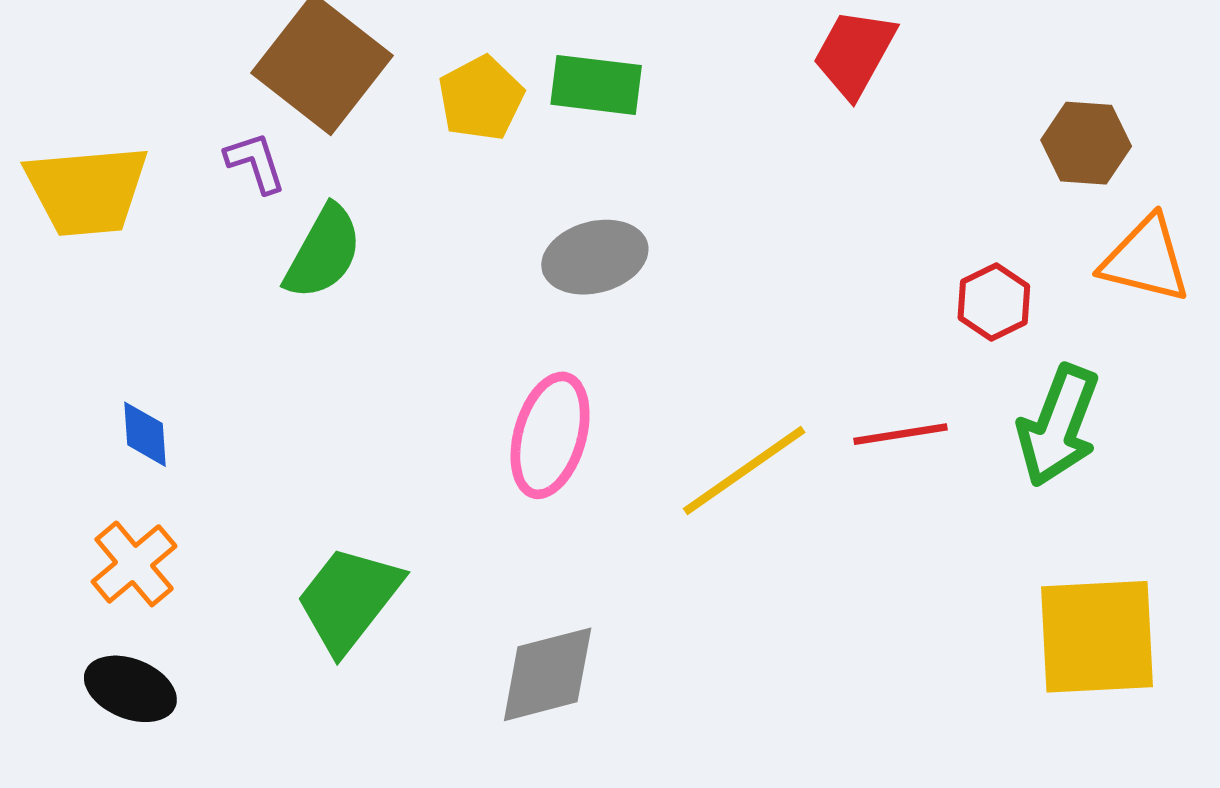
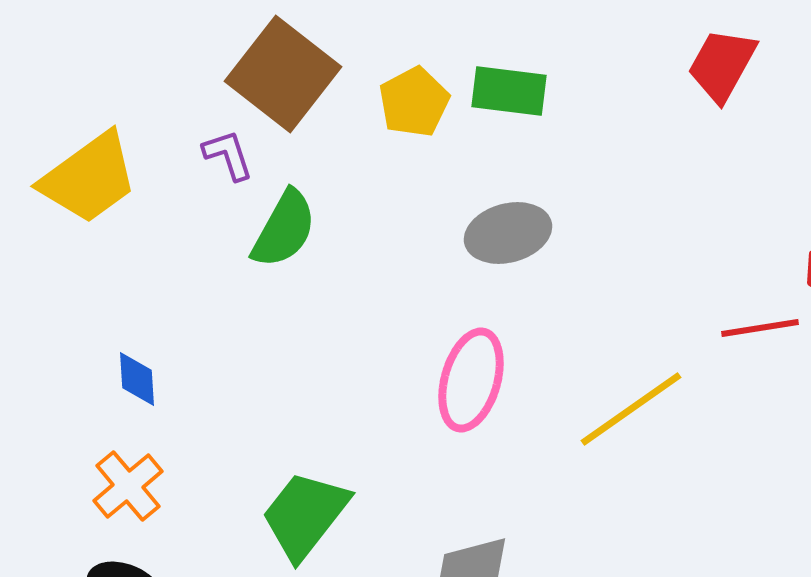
yellow trapezoid: (87, 190) -> (89, 178), turned -31
red line: (901, 434) -> (760, 328), moved

